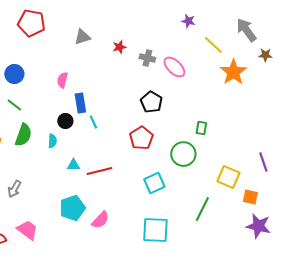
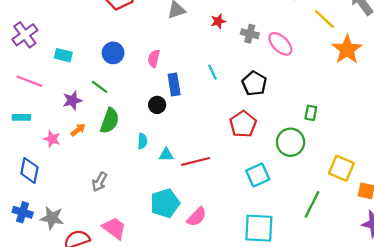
blue circle: (14, 74) -> (113, 53), moved
cyan line: (93, 122) -> (213, 72), moved
cyan semicircle: (52, 141) -> (142, 141), moved

